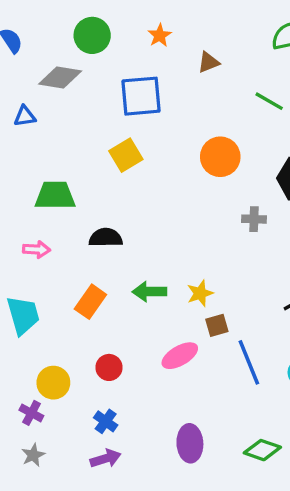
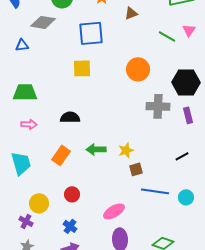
yellow square: (126, 155) -> (82, 68), turned 30
green trapezoid: (55, 196) -> (25, 92), moved
gray cross: (254, 219) -> (158, 106), size x1.6
pink ellipse: (180, 356) -> (114, 211), moved
blue line: (249, 362) -> (155, 191), turned -60

